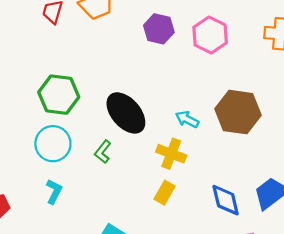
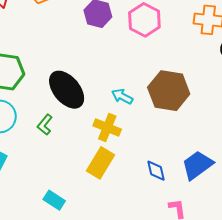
yellow rectangle: (165, 193) -> (101, 163), size x1.4
blue diamond: (226, 200) -> (156, 171), size x0.7

